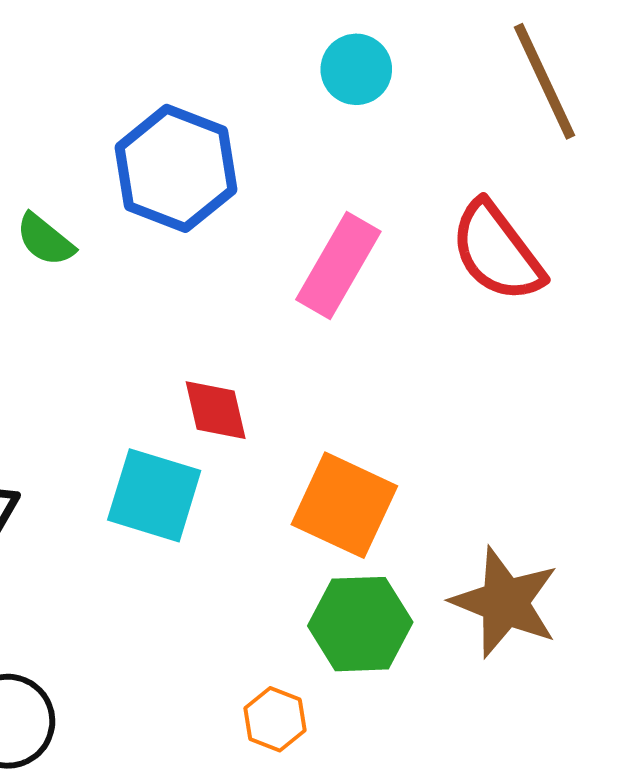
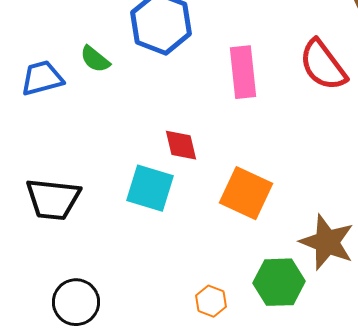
pink rectangle: (338, 265) -> (243, 72), turned -36
green hexagon: (360, 624) -> (279, 282), moved

